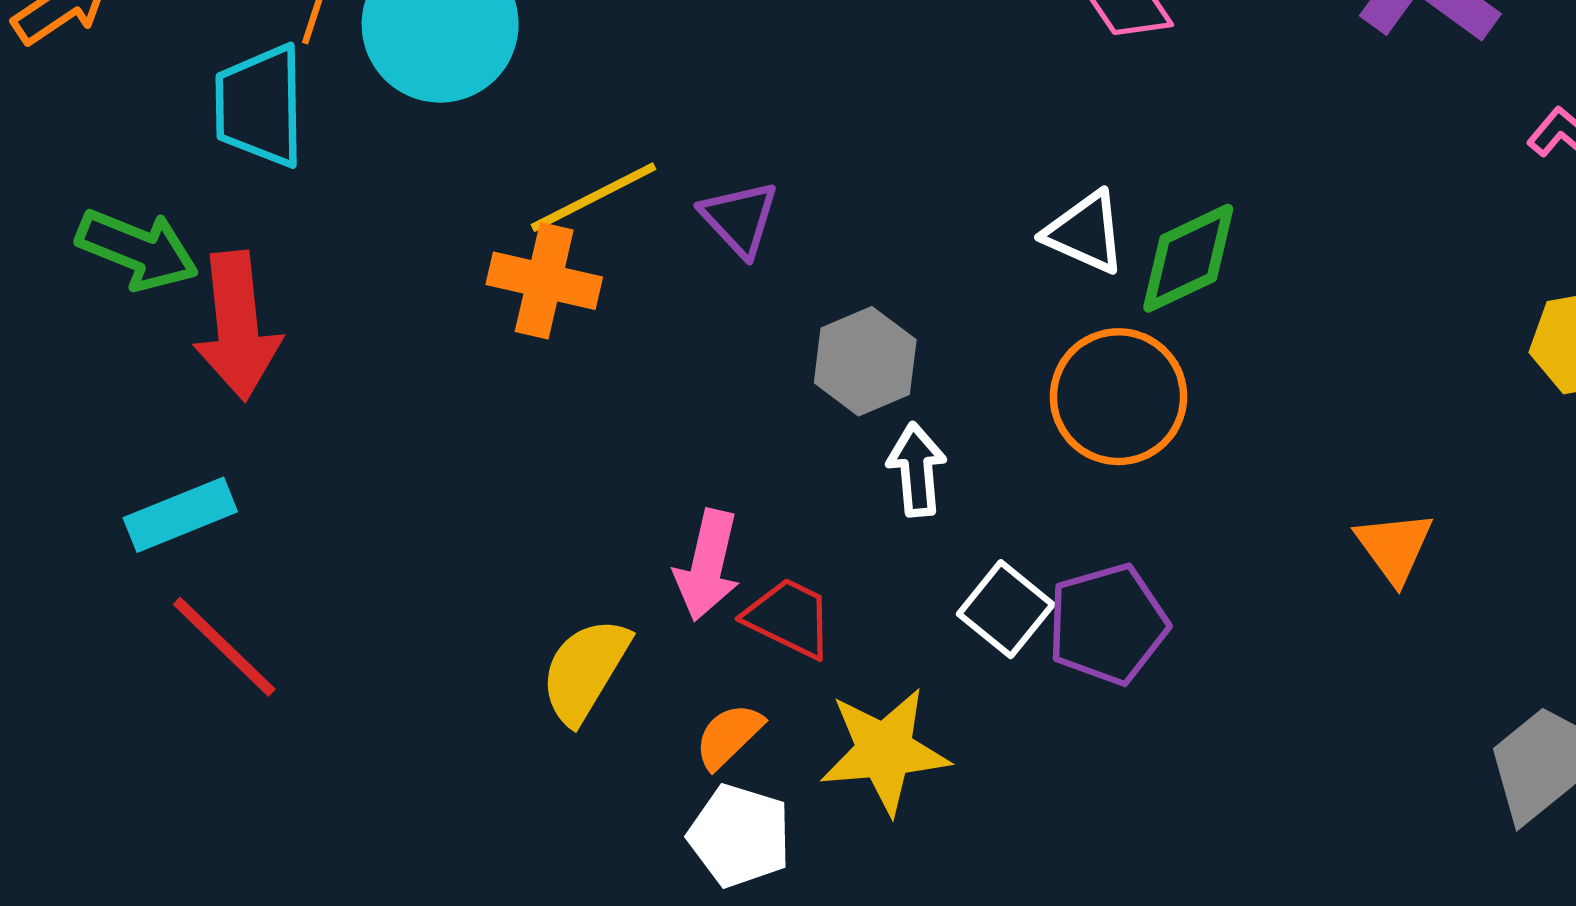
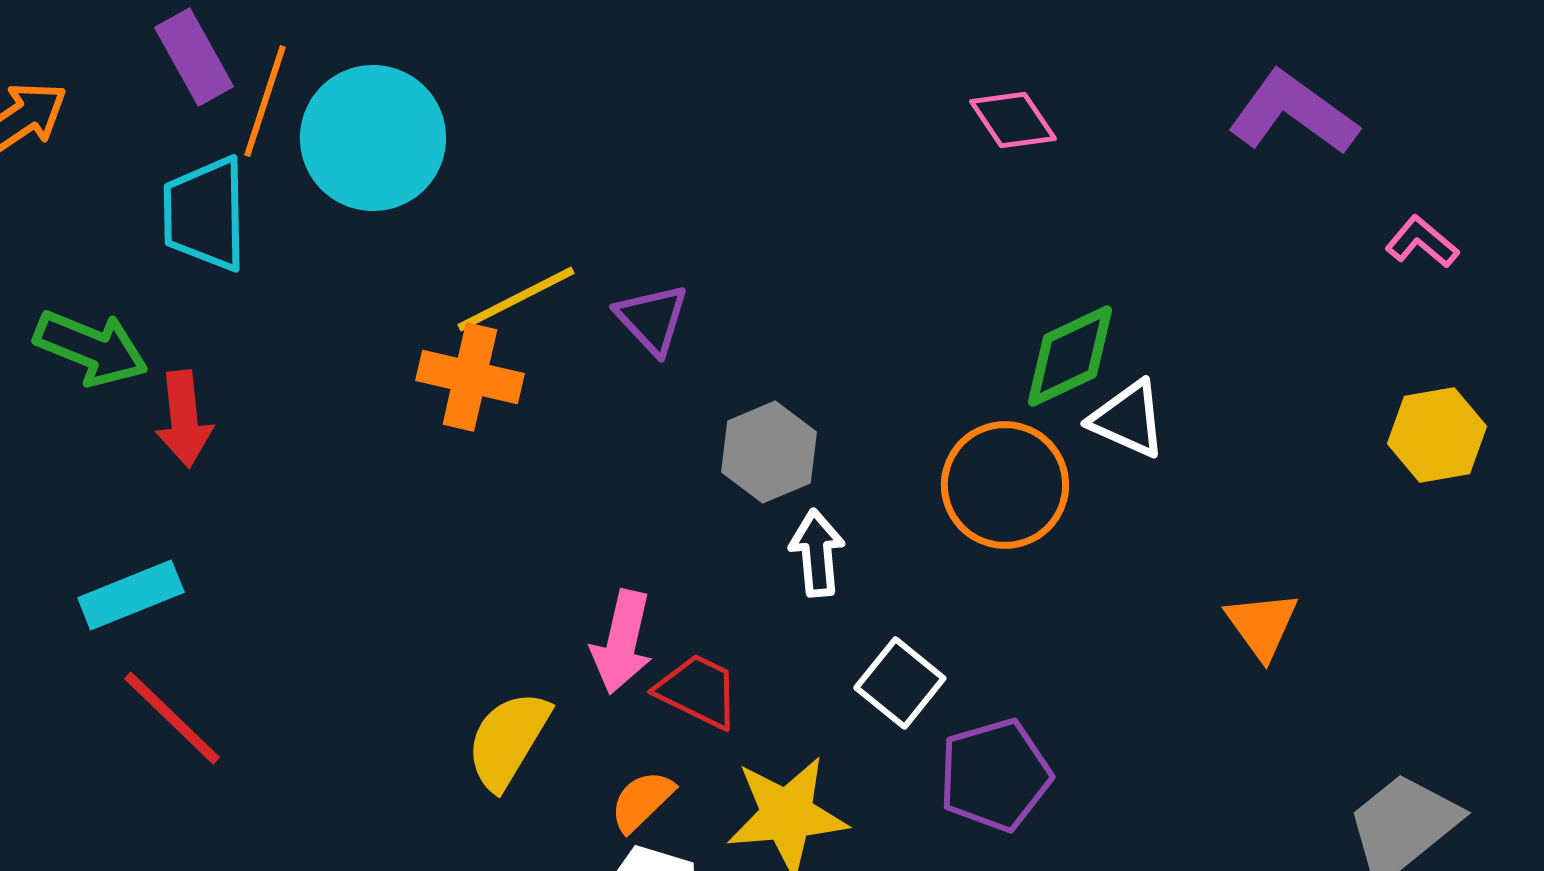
white triangle: (1085, 232) -> (1128, 419), moved
red arrow: (237, 326) -> (184, 419), size x0.7
purple pentagon: (1108, 624) -> (995, 775), moved

